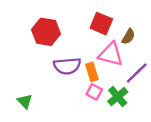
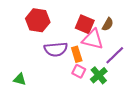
red square: (101, 24) -> (85, 24), moved
green triangle: (25, 101) -> (20, 79), turned -32

